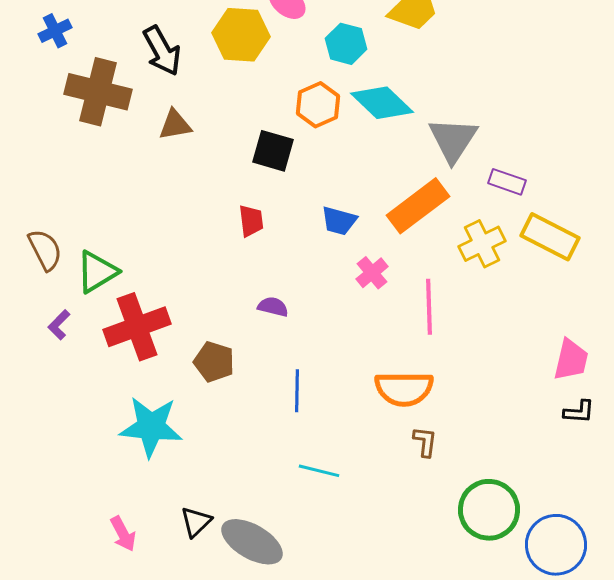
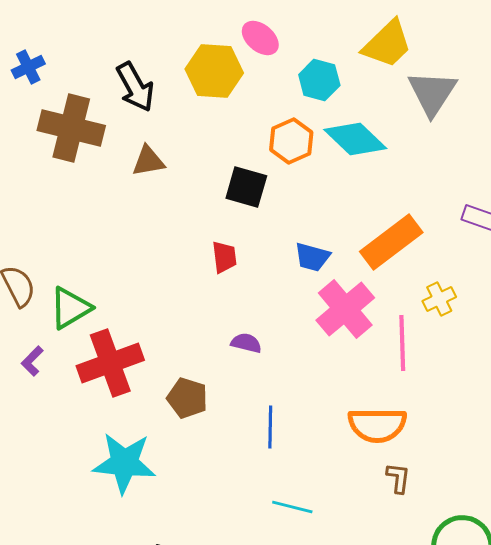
gray triangle: (453, 140) -> (432, 93), moved
yellow cross: (482, 244) -> (439, 299), moved, size x0.7
pink cross: (372, 273) -> (345, 309), size x1.8

